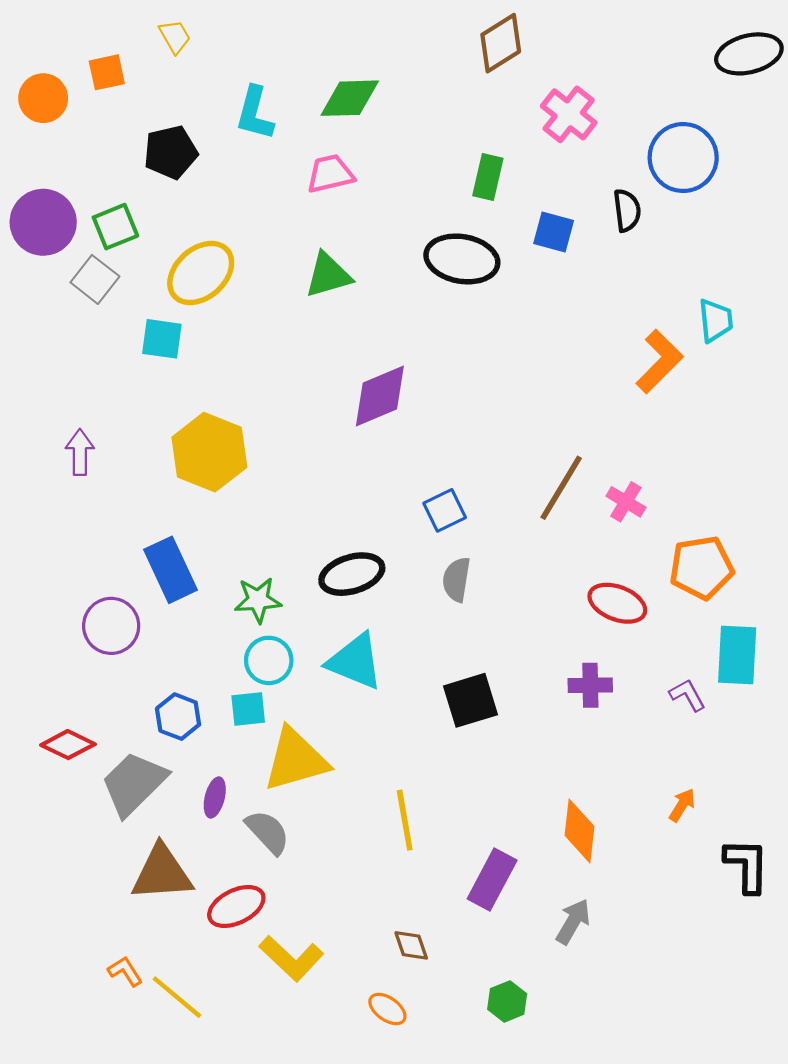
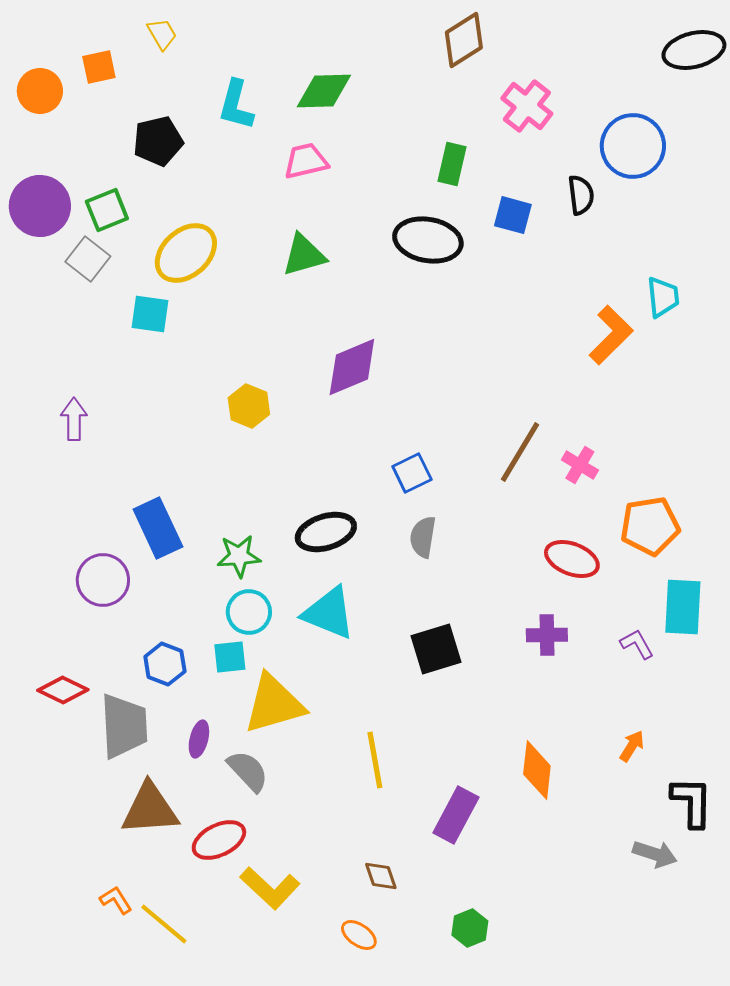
yellow hexagon: (209, 452) -> (249, 406), moved, size x0.6
gray trapezoid: (134, 783) -> (124, 726), turned 132
gray arrow: (573, 922) -> (655, 854), moved, turned 78

